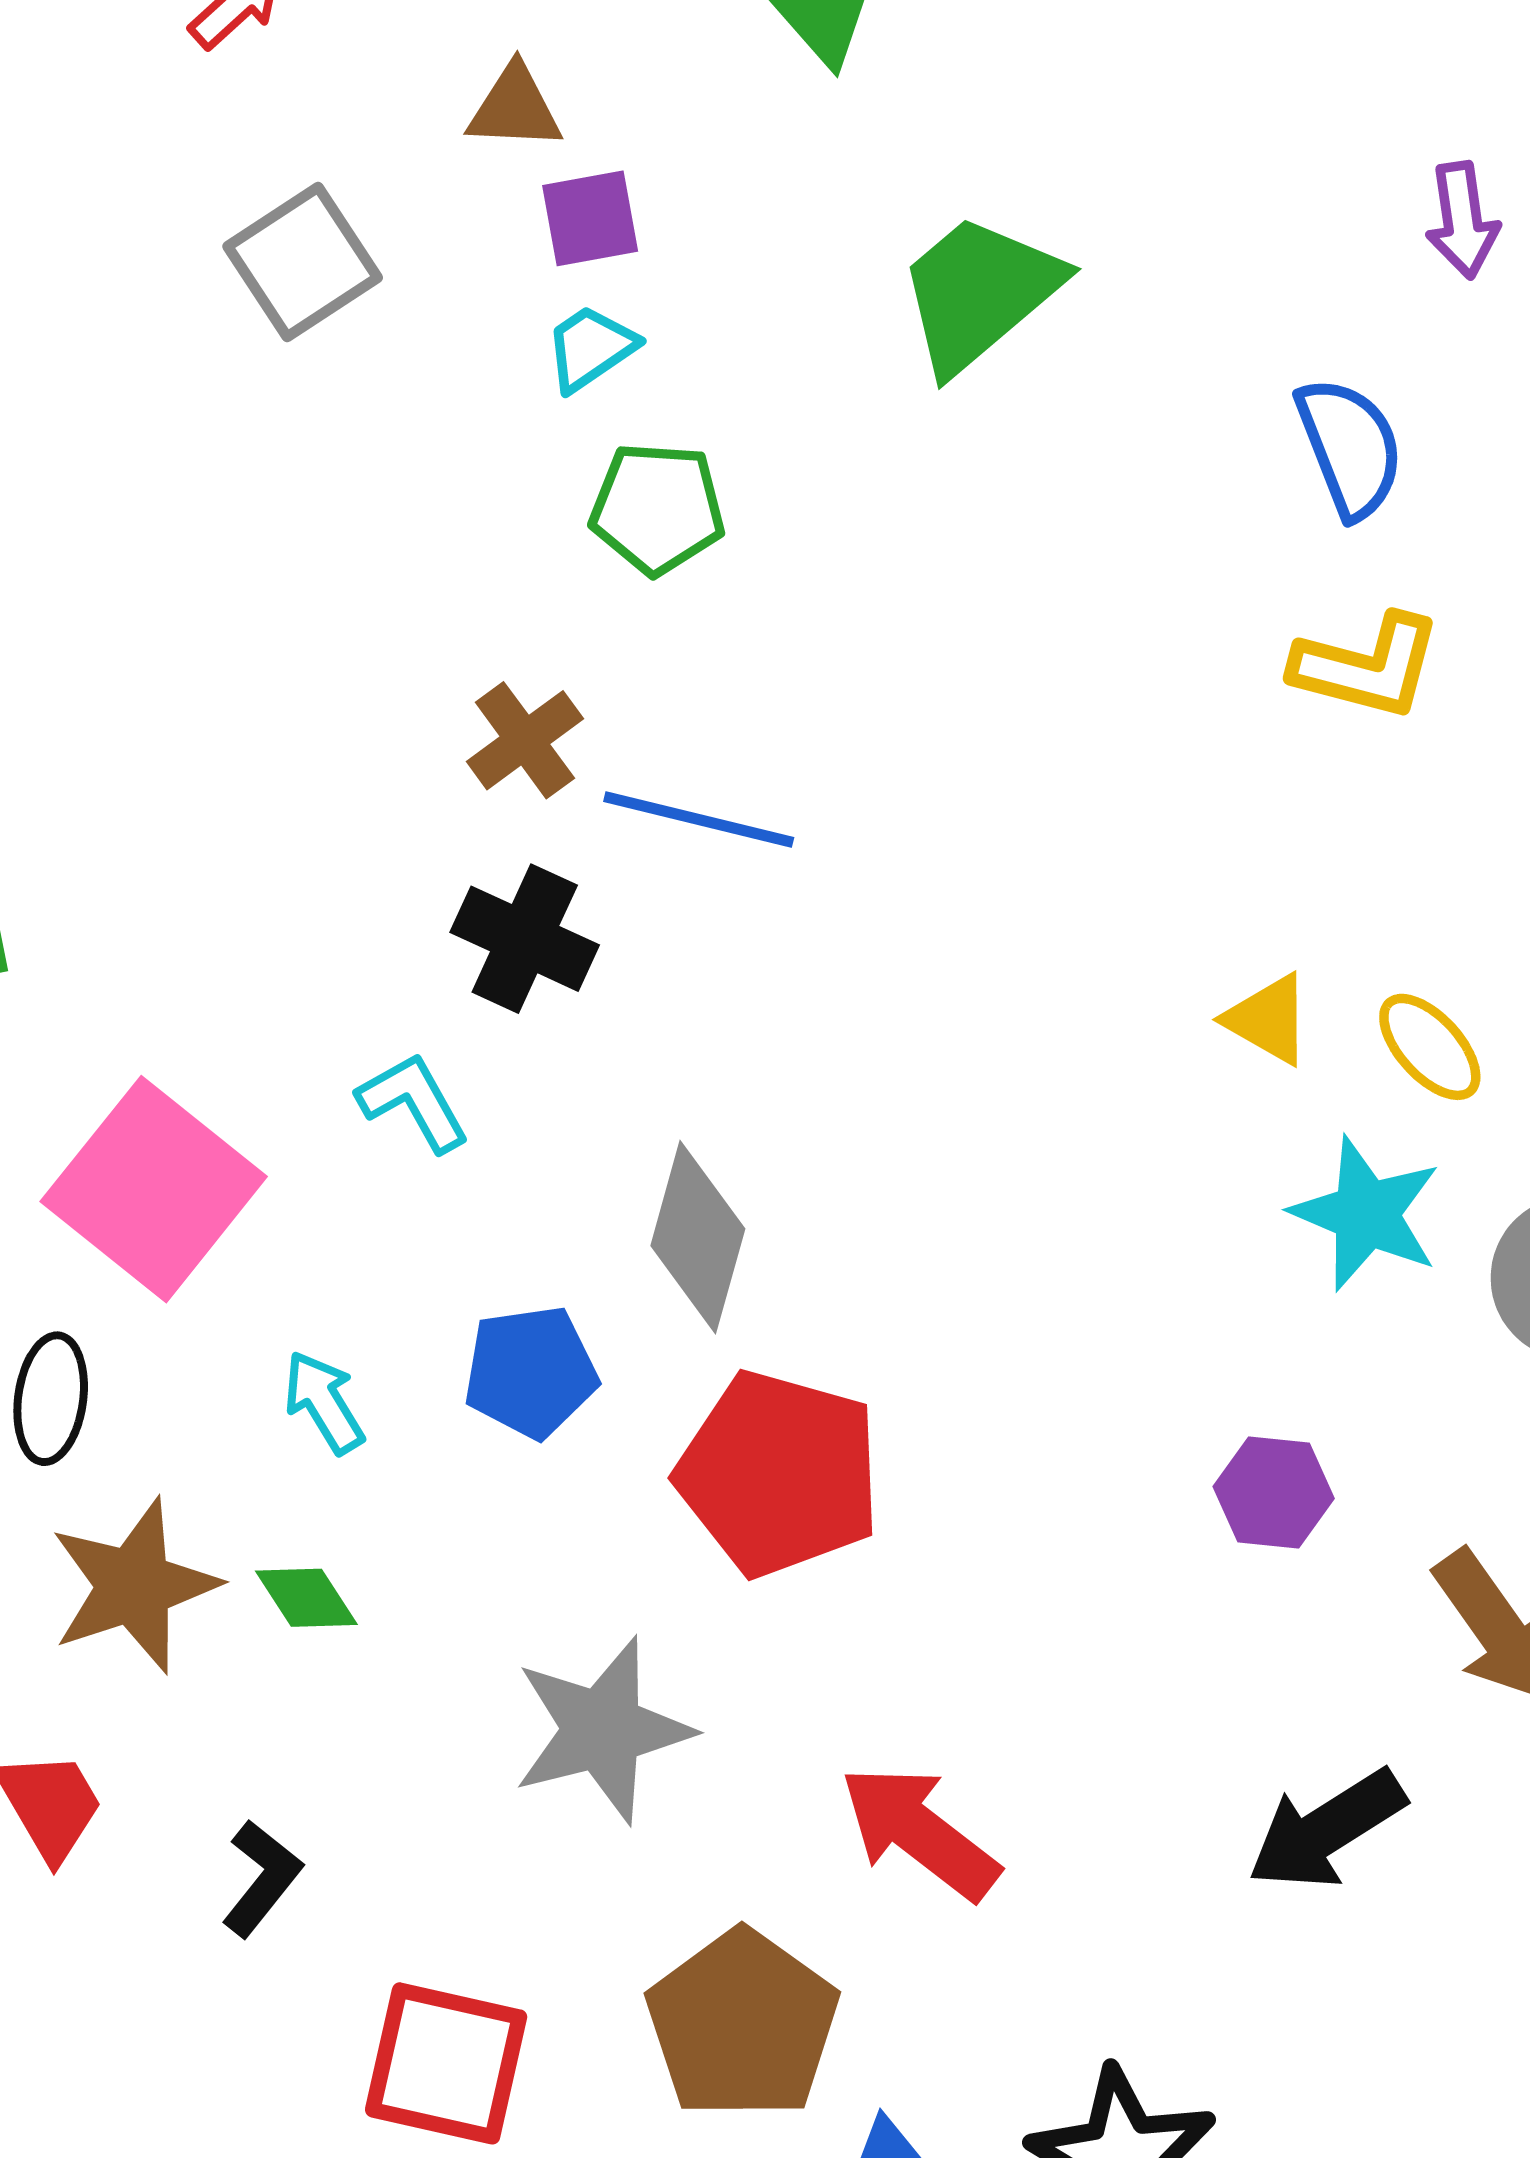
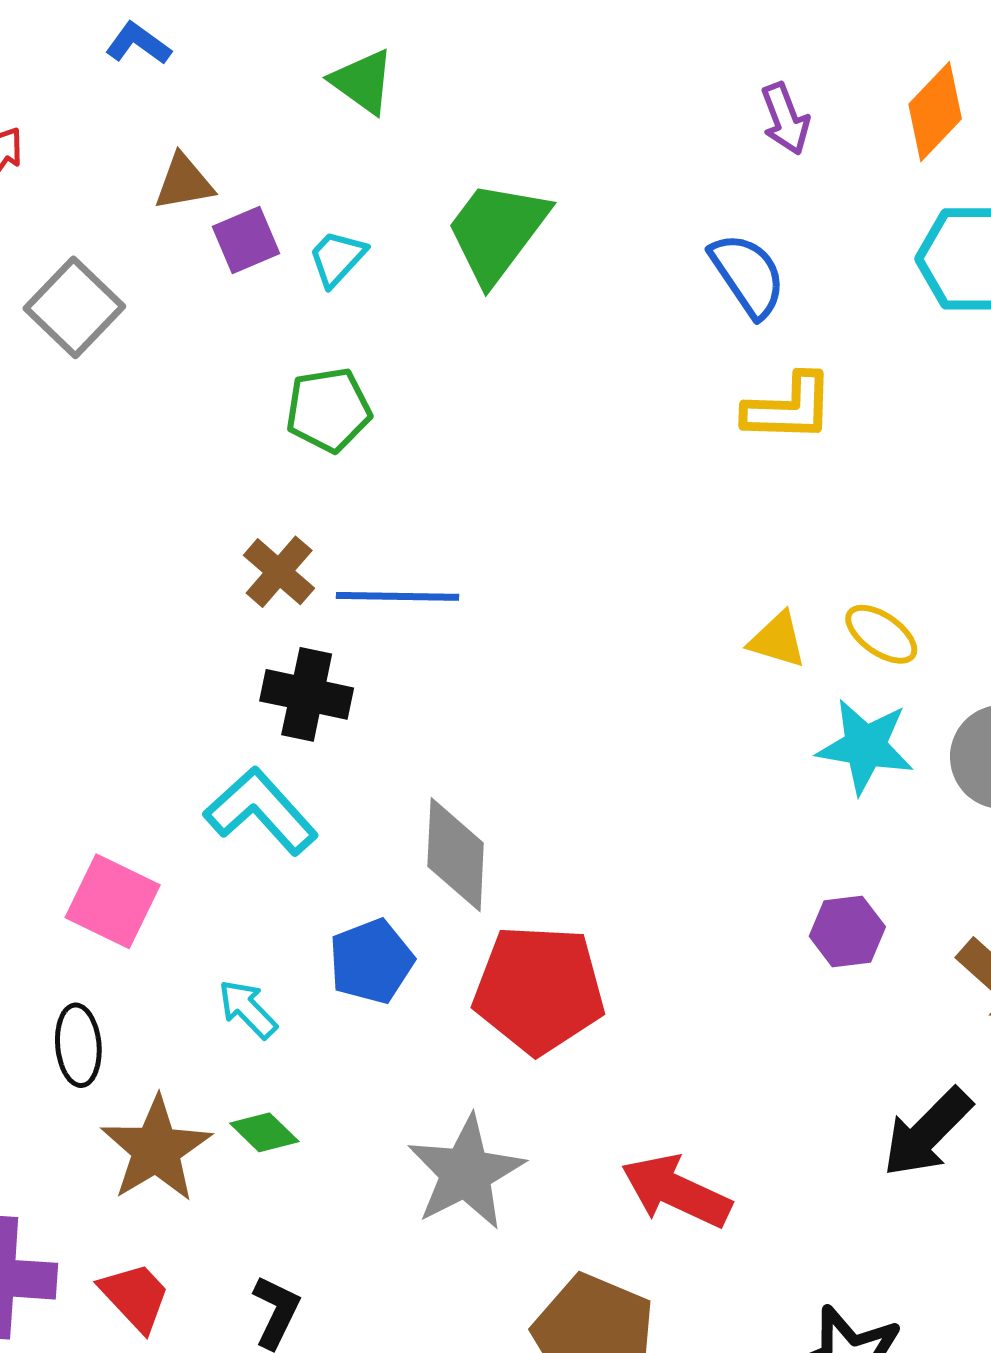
cyan trapezoid: (590, 348) -> (337, 258), moved
cyan L-shape: (413, 1102) -> (261, 811), size x1.5
pink square: (154, 1189) -> (113, 901), size x0.7

